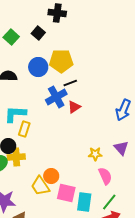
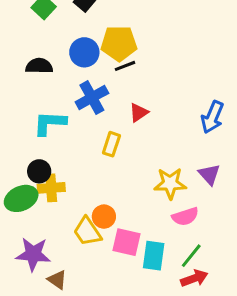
black line: (70, 83) -> (125, 66), moved
blue cross: (56, 97) -> (92, 98), moved
yellow rectangle: (24, 129) -> (111, 144), moved
yellow star: (95, 154) -> (170, 183), size x1.5
pink semicircle: (105, 176) -> (185, 217), turned 96

